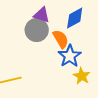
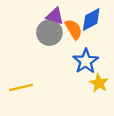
orange semicircle: (61, 39) -> (74, 29), moved

